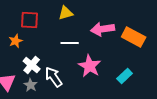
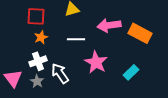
orange star: (16, 41) -> (41, 37), moved
white cross: (32, 65) -> (38, 61), turned 30

